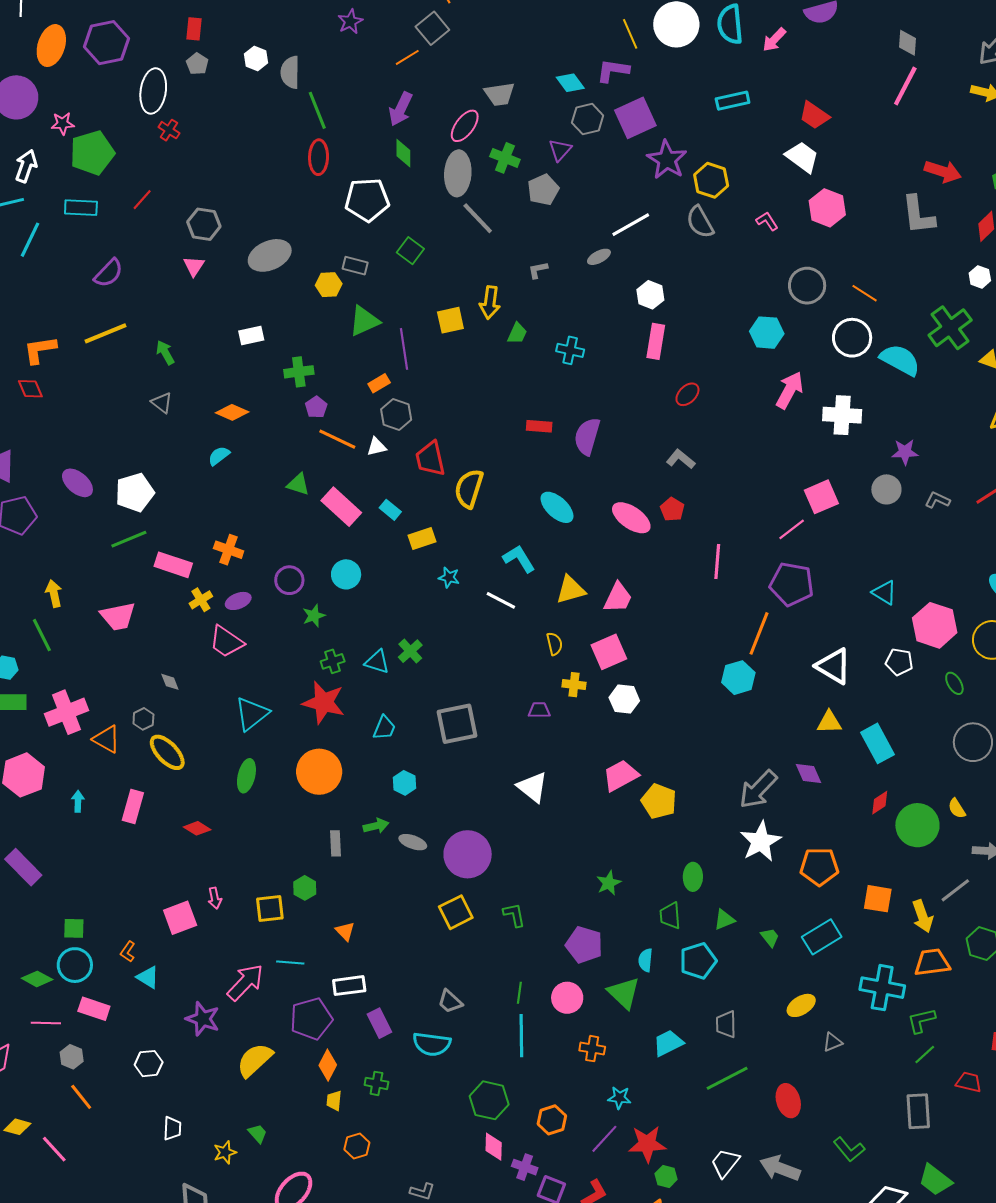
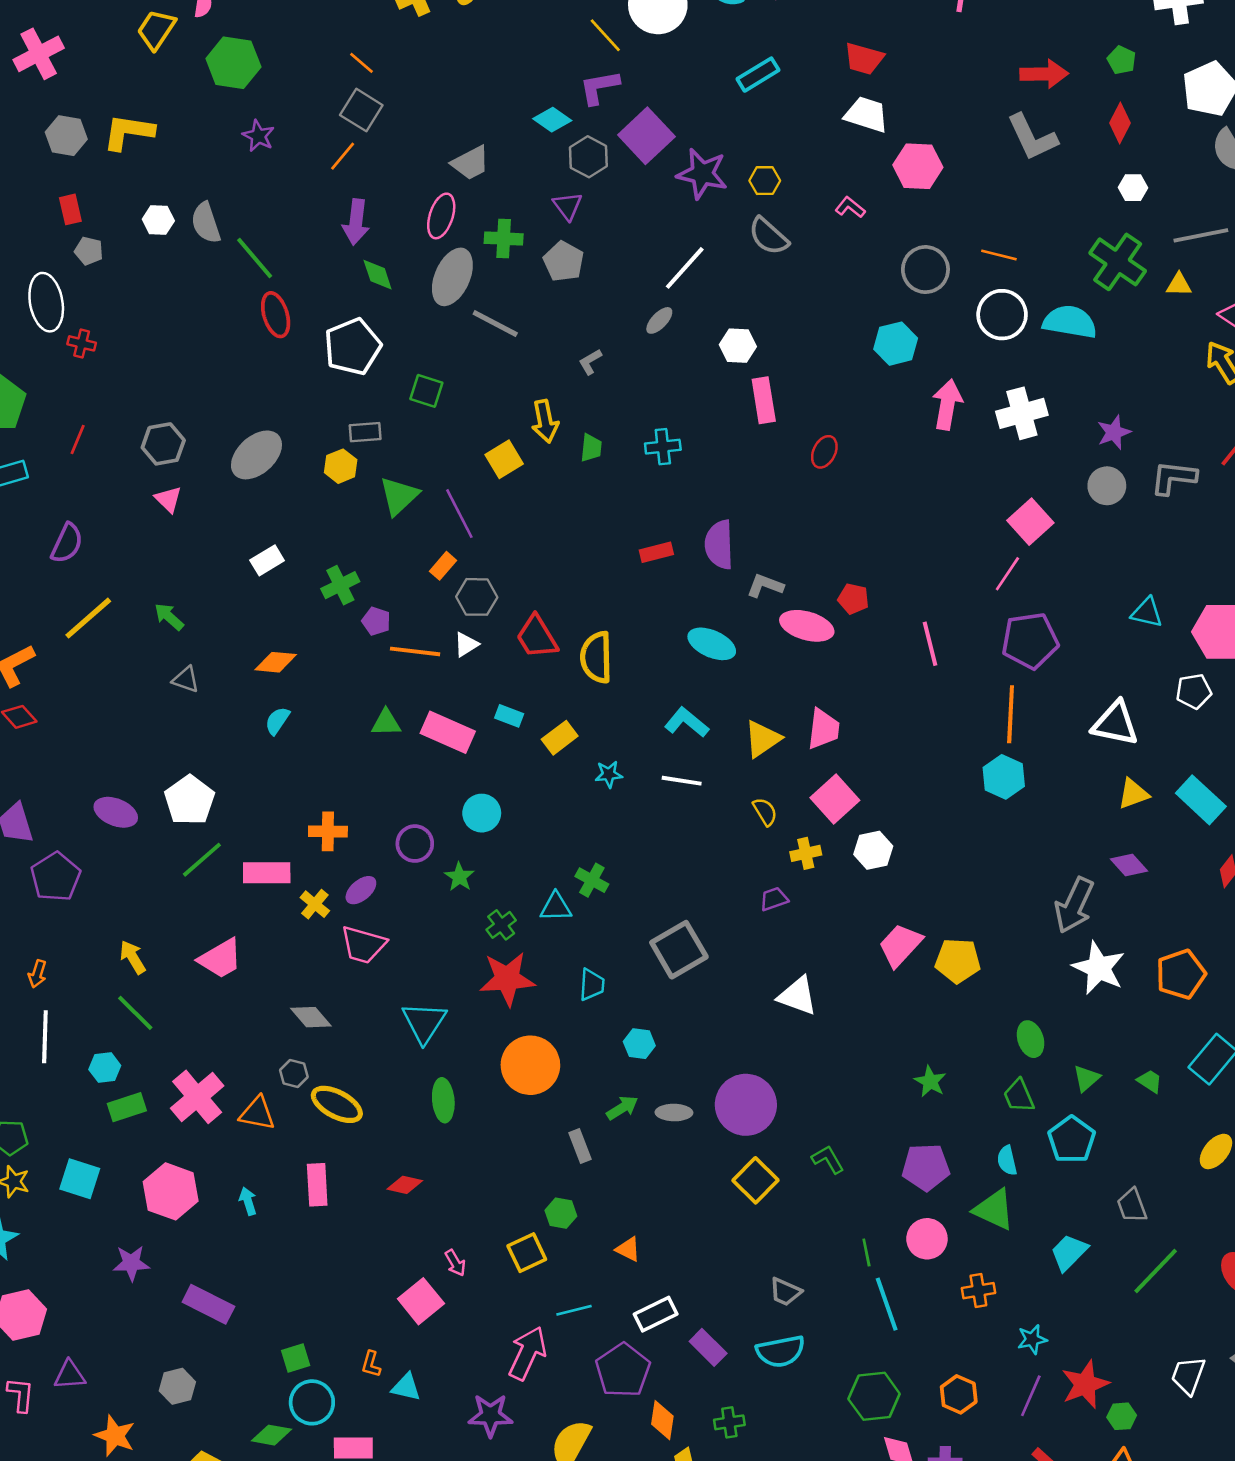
gray ellipse: (458, 173) -> (452, 277), turned 39
yellow hexagon: (711, 180) -> (765, 181), size x0.7
gray L-shape: (681, 459) -> (765, 586), moved
gray L-shape: (937, 500) -> (1173, 478), size x1.5
gray diamond: (170, 682) -> (311, 1017), size x1.5

